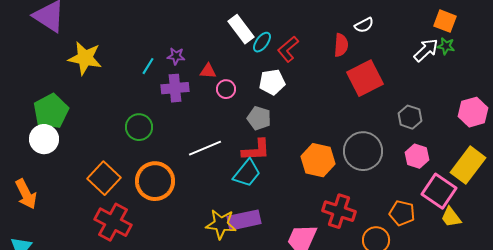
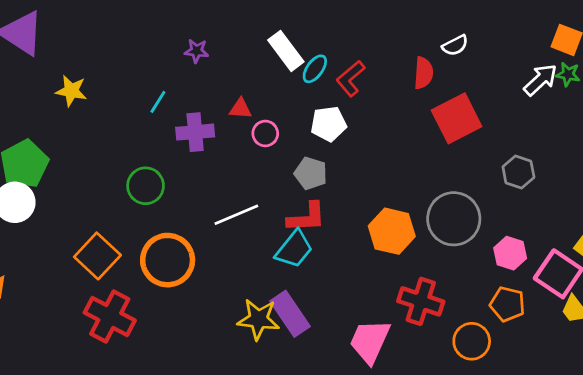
purple star: (176, 56) -> (196, 51), moved
yellow star: (85, 58) -> (71, 91), size x0.7
pink hexagon: (417, 156) -> (510, 253), moved
purple rectangle: (244, 220) -> (290, 314), turned 68

